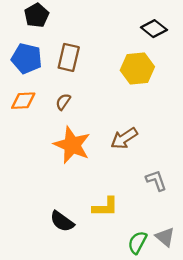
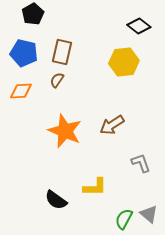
brown semicircle: (63, 102) -> (57, 80), moved

